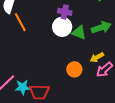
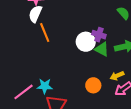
purple cross: (65, 12) -> (99, 35), moved
cyan star: (23, 87) -> (45, 86), moved

